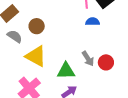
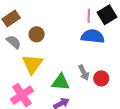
blue semicircle: (93, 22) -> (93, 36), size x1.6
yellow triangle: (36, 56) -> (32, 64), turned 30

